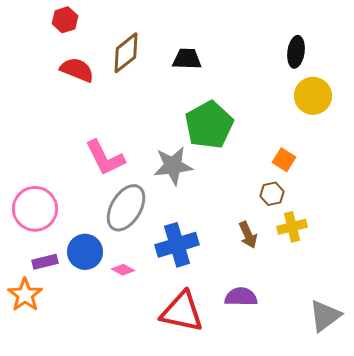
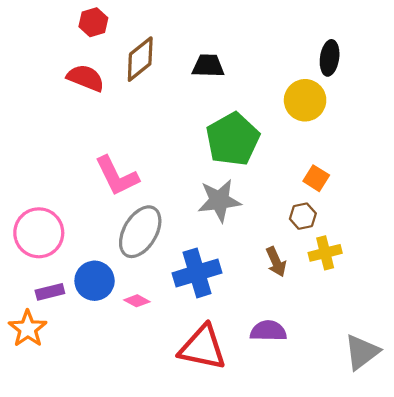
red hexagon: (65, 20) -> (93, 22), moved
yellow circle: (313, 96) -> (305, 100), moved
gray star: (173, 166) -> (219, 201), moved

